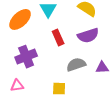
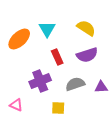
purple cross: (26, 57) -> (40, 81), moved
pink triangle: (17, 86) -> (16, 105), turned 32

